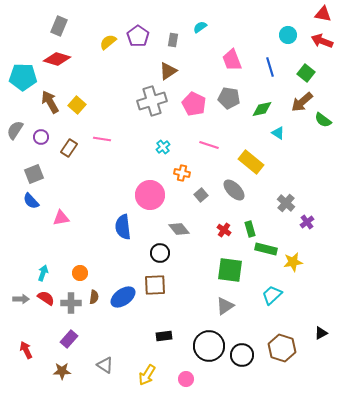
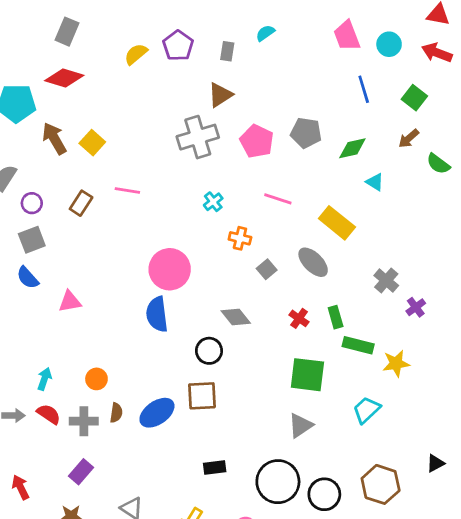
pink trapezoid: (232, 60) -> (347, 36), moved
brown arrow: (302, 102) -> (409, 138), size x0.7
purple circle: (41, 137) -> (32, 203), moved
pink circle: (150, 195) -> (170, 269), moved

